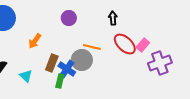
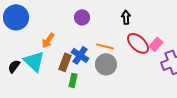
gray circle: (82, 60) -> (106, 64), moved
blue cross: (67, 69) -> (80, 55), moved
cyan triangle: (26, 76) -> (34, 61), moved, size x1.6

